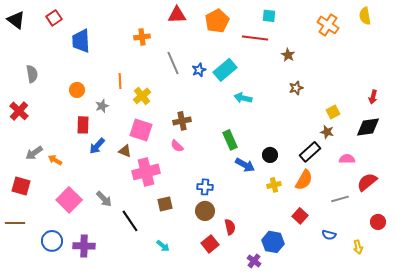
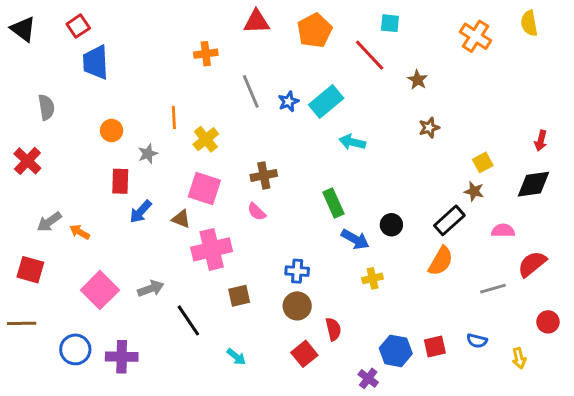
red line: (255, 38) -> (370, 55), turned 40
blue trapezoid: (81, 41) -> (96, 62), moved
yellow cross: (274, 185) -> (373, 278), moved
gray arrow: (104, 199) -> (151, 289), turned -66
red square: (300, 216) -> (435, 347), moved, turned 35

